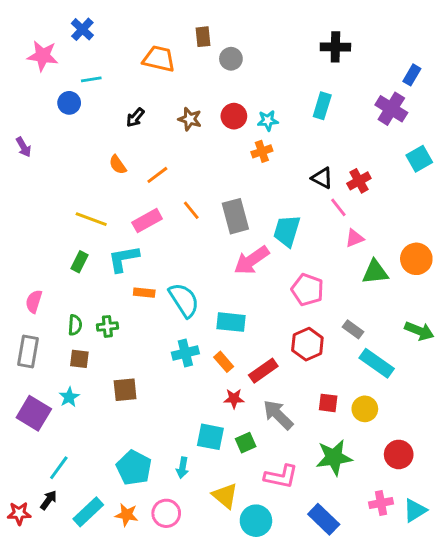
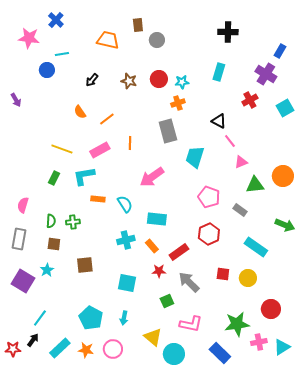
red cross: (359, 181) -> (250, 100), moved
orange line: (191, 210) -> (130, 143), turned 40
gray rectangle: (235, 216) -> (168, 131), moved
pink arrow: (252, 260) -> (152, 177), moved
cyan semicircle: (184, 300) -> (125, 204), size x0.7
gray rectangle: (353, 329) -> (240, 210), moved
cyan square: (210, 437) -> (127, 283), moved
green star: (334, 457) -> (237, 324), moved

